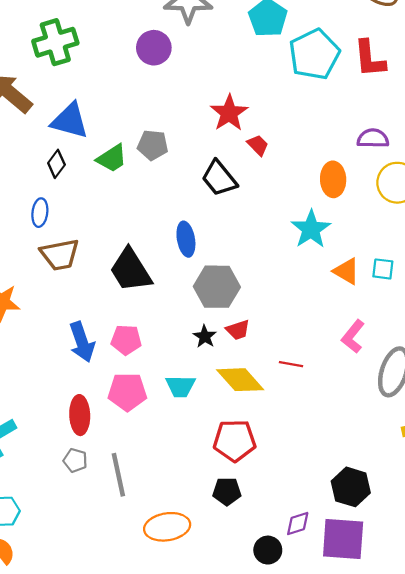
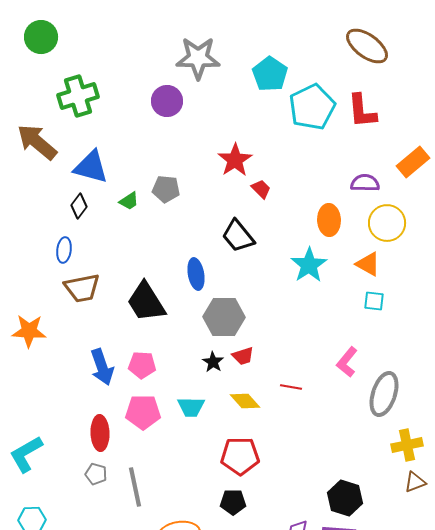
green trapezoid: (112, 158) -> (129, 201), size x0.7
black trapezoid: (219, 178) -> (238, 236), moved
orange triangle: (346, 271) -> (368, 264), moved
yellow diamond: (240, 380) -> (245, 401), size x0.7

